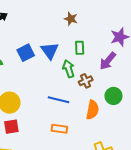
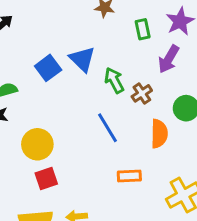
green rectangle: (80, 48) -> (143, 29), moved
blue line: (58, 100) -> (108, 128), turned 55
orange rectangle: (59, 129) -> (129, 176), moved

